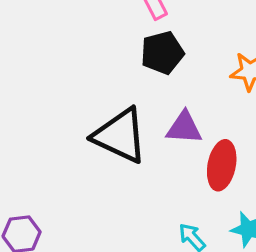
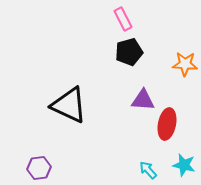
black triangle: (120, 136) -> (69, 105), moved

